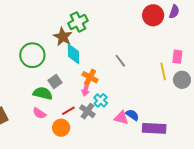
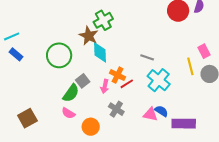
pink rectangle: (177, 57) -> (204, 51), turned -32
gray line: (120, 61) -> (147, 57), turned -32
pink arrow: (86, 89) -> (105, 86), moved
green semicircle: (43, 93) -> (71, 93), turned 114
cyan cross: (101, 100) -> (159, 80), moved, size x1.6
red line: (68, 111) -> (127, 84), moved

